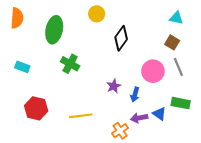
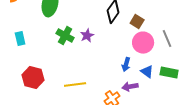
brown square: (172, 42) -> (137, 22), moved
cyan rectangle: (22, 67) -> (20, 39), turned 56
purple star: (114, 86) -> (87, 36), moved
blue triangle: (159, 114) -> (147, 72), moved

